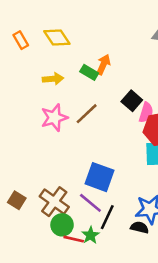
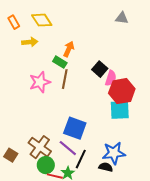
orange arrow: (103, 65) -> (69, 49), moved
green rectangle: (89, 72) -> (60, 62), moved
yellow arrow: (53, 79) -> (30, 42), moved
brown line: (87, 114) -> (65, 79), turned -36
brown square: (17, 200) -> (11, 155), moved

